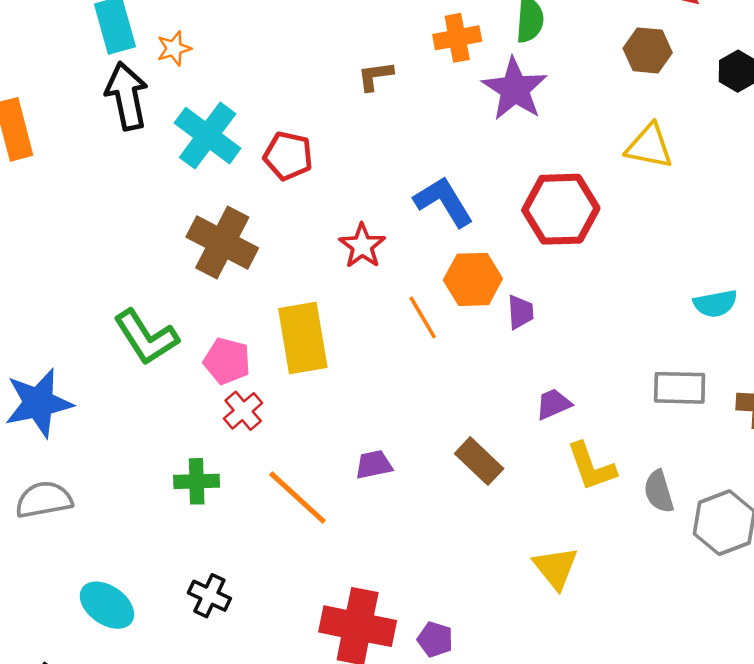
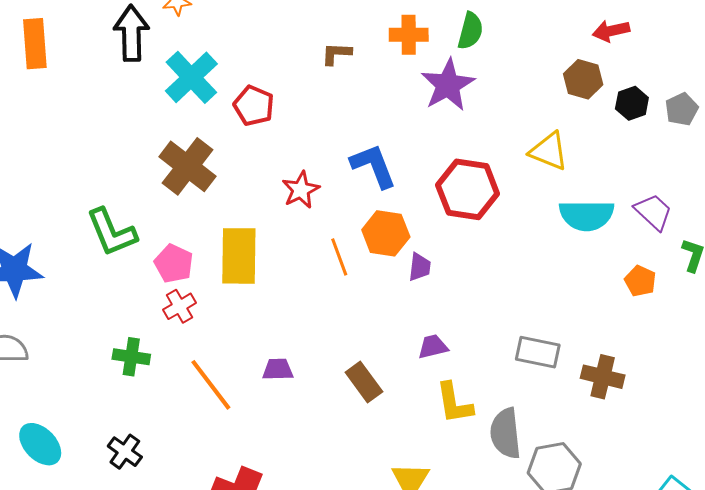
brown hexagon: (648, 50) -> (583, 79), moved
cyan semicircle: (715, 304) -> (587, 215), moved, size x1.5
gray semicircle: (659, 491) -> (506, 433), size x1.4

